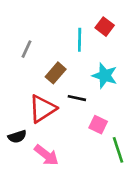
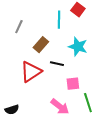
pink square: (98, 125) -> (73, 84), turned -32
black semicircle: (17, 137) -> (12, 110), moved
pink arrow: (46, 155) -> (60, 107), moved

